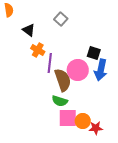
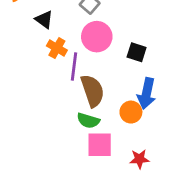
pink circle: (78, 70) -> (97, 37), moved
blue arrow: (101, 70) -> (147, 94), moved
orange circle: (83, 121) -> (131, 112), moved

